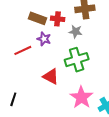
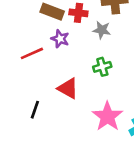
green cross: (77, 60) -> (102, 67), size x0.6
black line: (13, 99) -> (35, 110), moved

